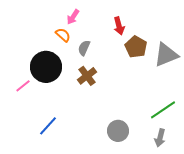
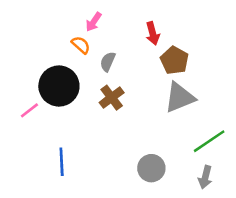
gray triangle: (166, 55) -> (180, 98), moved
blue line: (48, 126) -> (62, 162), turned -45

